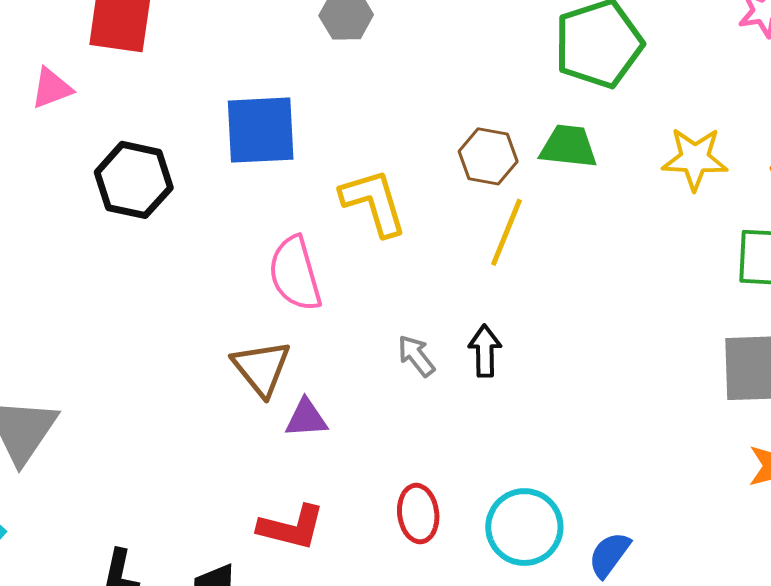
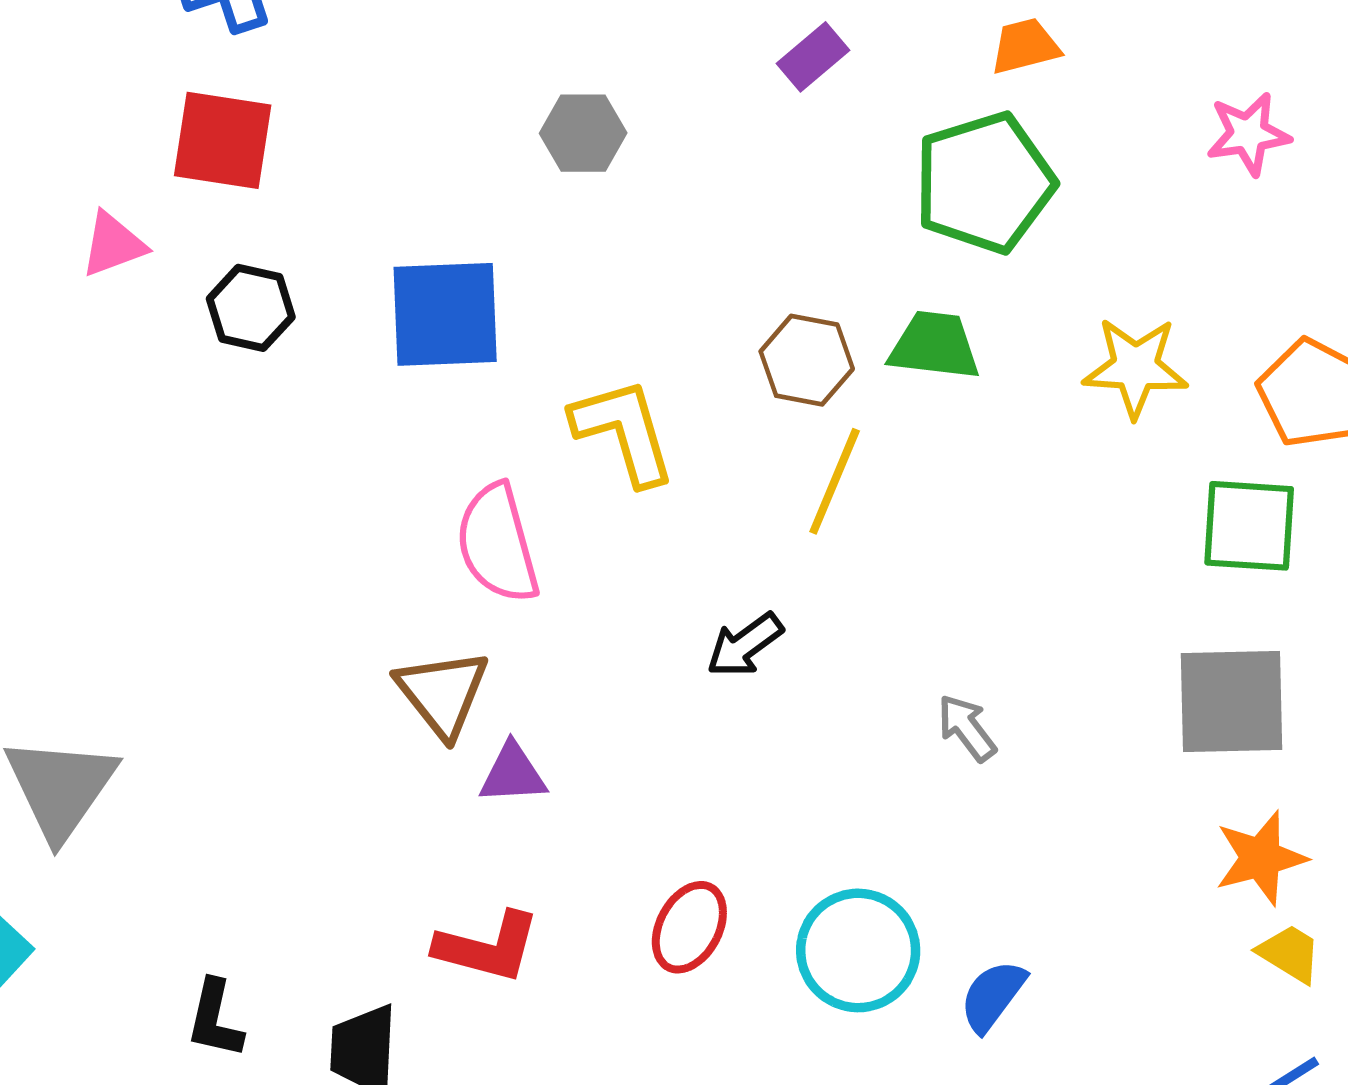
black hexagon: (134, 180) -> (251, 308), moved, size x0.7
black arrow: (485, 351) -> (745, 645), moved, turned -126
gray arrow: (416, 356) -> (967, 728), moved
red ellipse: (418, 514) -> (689, 927), turned 34

